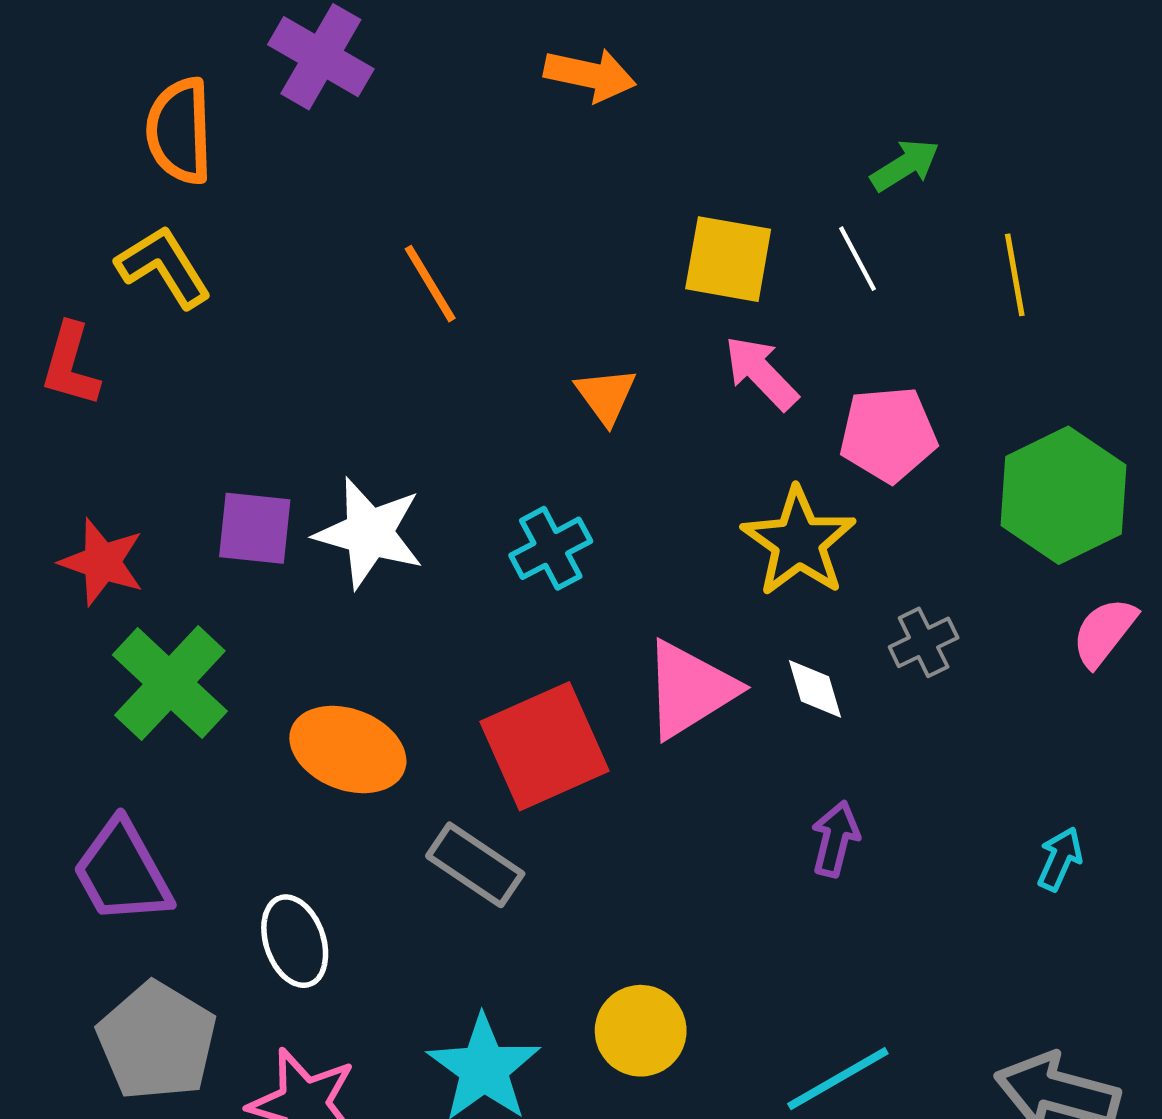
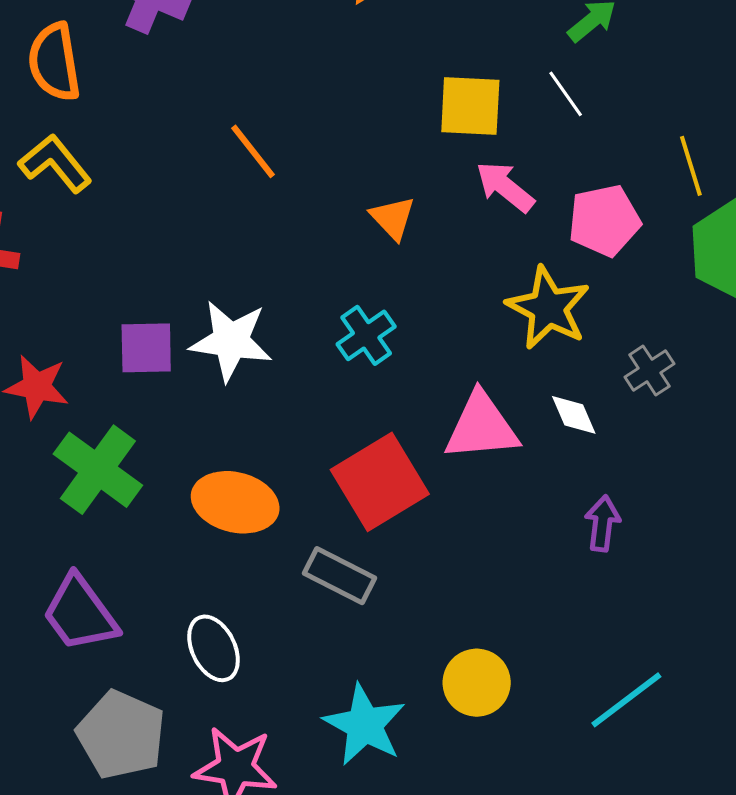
yellow line: (1015, 275) -> (691, 166), moved
pink triangle: (690, 689) -> (481, 427), turned 34

